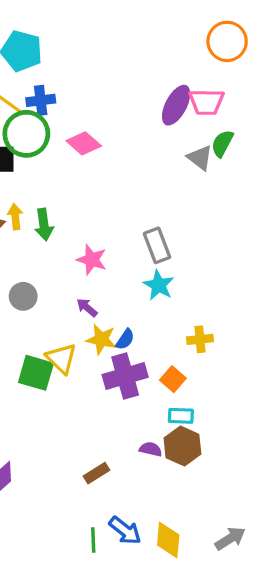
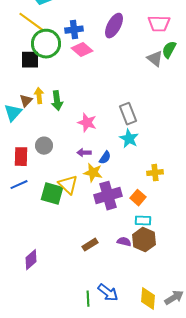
blue cross: (41, 100) -> (74, 30), moved
purple ellipse: (176, 105) -> (114, 26), moved
purple arrow: (87, 307) -> (84, 153), turned -40
blue semicircle: (125, 339) -> (105, 158), moved
brown rectangle: (96, 473) -> (90, 245), moved
yellow diamond: (168, 540) -> (148, 299), moved

